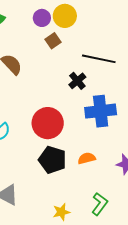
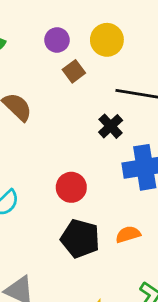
yellow circle: (65, 16) -> (107, 40), moved
red circle: (48, 123) -> (71, 187), size x0.7

